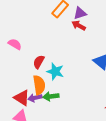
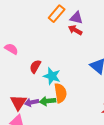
purple triangle: (80, 13) -> (76, 18), turned 32
orange semicircle: (39, 85) -> (60, 93), moved
red triangle: (22, 98) -> (18, 102), turned 30

